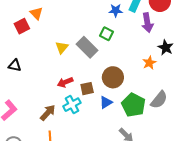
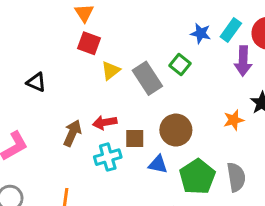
red square: (22, 26) -> (89, 43), moved, turned 35
gray semicircle: (159, 100) -> (236, 177), turned -60
blue triangle: (106, 102) -> (158, 164), turned 32
brown arrow: (48, 113) -> (72, 133), moved, turned -30

